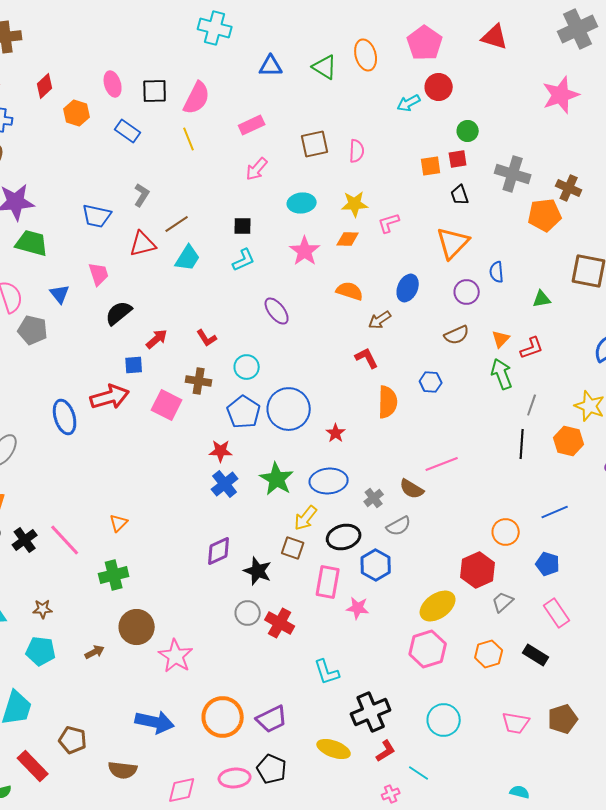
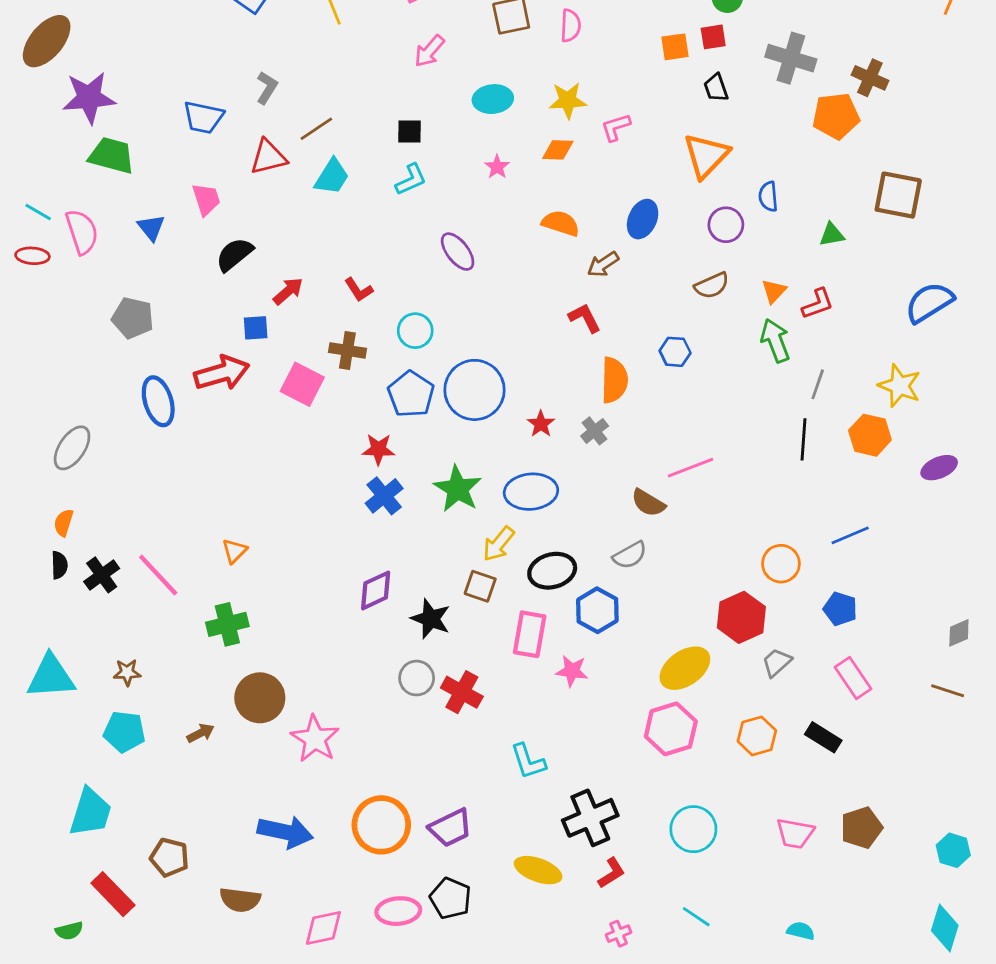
pink star: (305, 251) -> (497, 167), size x0.6
gray pentagon: (33, 330) -> (133, 318), moved
gray cross: (374, 498) -> (595, 431), moved
cyan line: (419, 773) -> (696, 917), moved

